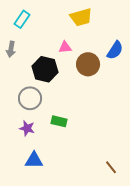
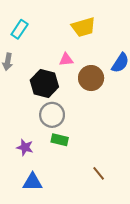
gray circle: (30, 98) -> (52, 115), moved
brown line: (111, 167) -> (99, 173), moved

